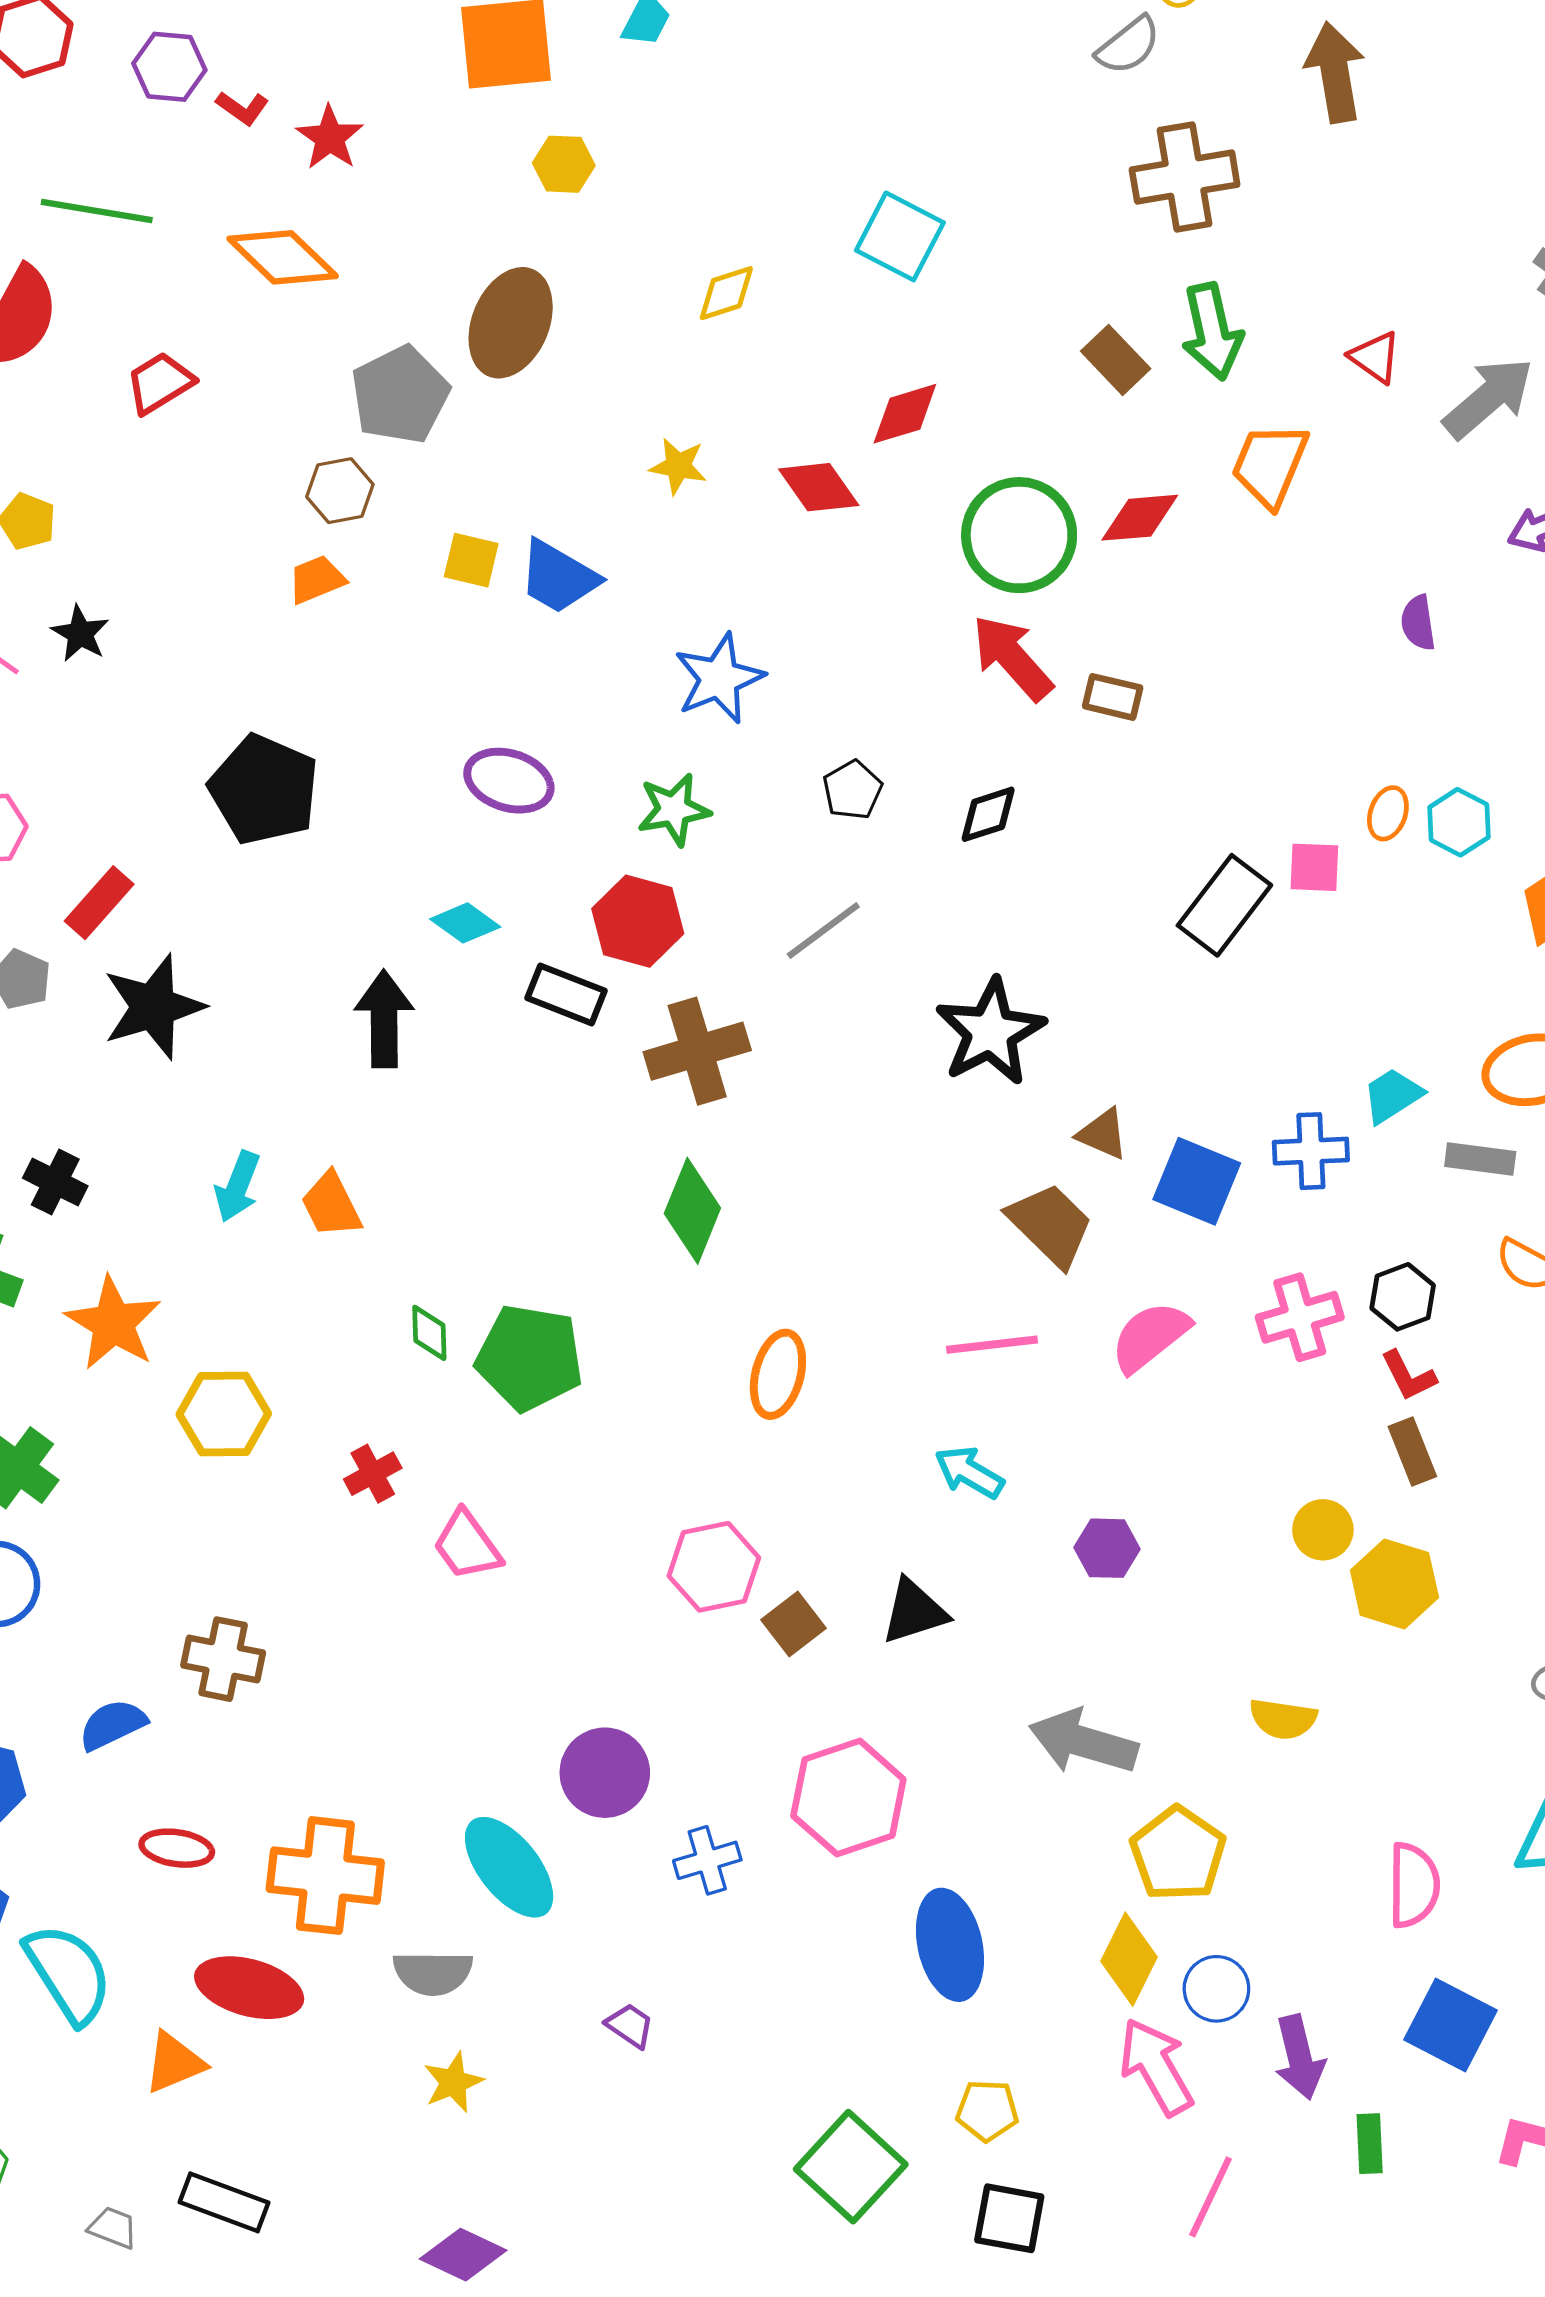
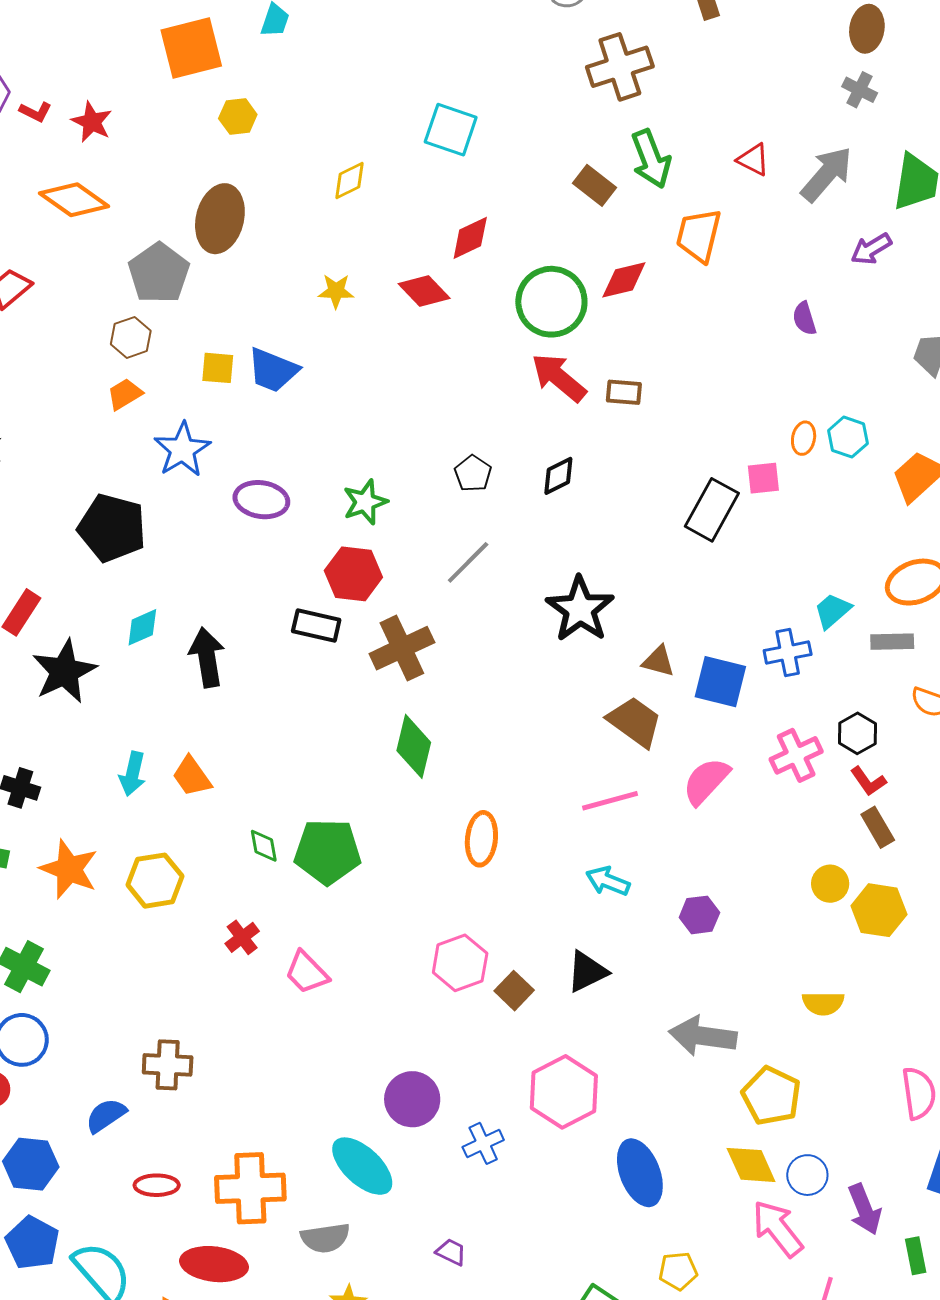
blue star: (719, 678) -> (182, 450), moved
cyan diamond: (465, 923) -> (142, 627), moved, turned -51
yellow hexagon: (224, 1414) -> (155, 881), moved
yellow diamond: (1129, 1959) -> (751, 1165), turned -42

